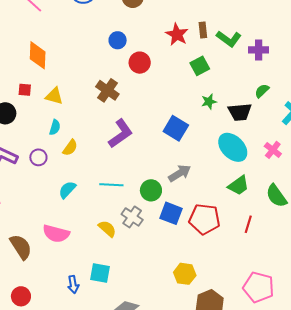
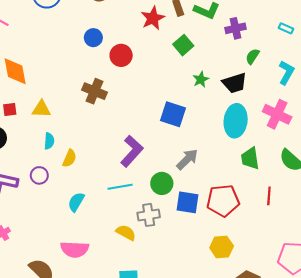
red star: (177, 34) -> (153, 18), turned 30
purple cross: (259, 50) -> (235, 28), moved
purple L-shape: (121, 134) -> (132, 151), moved
cyan ellipse: (233, 147) -> (236, 121), turned 64
pink cross: (273, 150) -> (277, 114), size x1.5
green trapezoid: (239, 185) -> (250, 158), turned 130
gray cross: (132, 217) -> (149, 215), turned -30
yellow hexagon: (185, 274) -> (222, 247), moved

